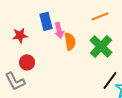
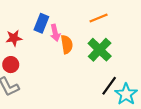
blue rectangle: (46, 21) -> (41, 23), turned 36
red circle: (27, 62) -> (11, 65), moved

